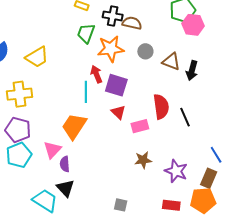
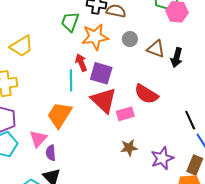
red semicircle: (161, 107) -> (146, 94), turned 130
red triangle: (118, 112) -> (104, 100), size x1.8
black line: (185, 117) -> (190, 120), moved
purple star: (176, 171) -> (162, 158), turned 30

